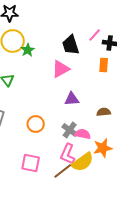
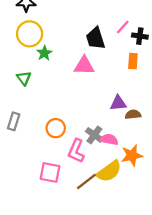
green star: (28, 50) -> (44, 53), moved
pink triangle: (61, 69) -> (84, 66), turned 30
purple triangle: (72, 99) -> (118, 103), moved
pink L-shape: (68, 154) -> (76, 151), moved

